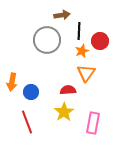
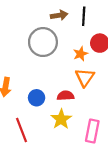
black line: (79, 31) -> (84, 16), moved
blue circle: (31, 92) -> (37, 98), moved

